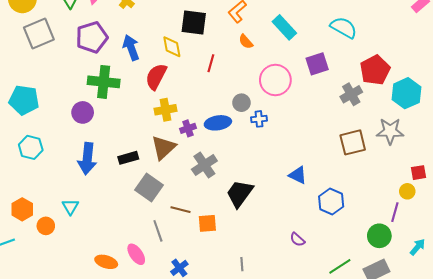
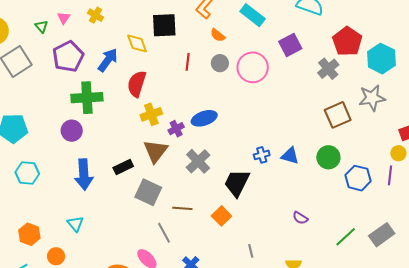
yellow diamond: (172, 47) -> (137, 44), moved
blue arrow: (131, 48) -> (108, 60), turned 65
gray circle: (241, 103) -> (220, 63), moved
blue cross: (259, 119) -> (262, 155), moved
blue hexagon: (331, 202) -> (358, 178), moved
orange square: (207, 223) -> (221, 216), moved, turned -30
orange circle: (46, 226) -> (56, 256), moved
green circle: (379, 236) -> (328, 157), moved

